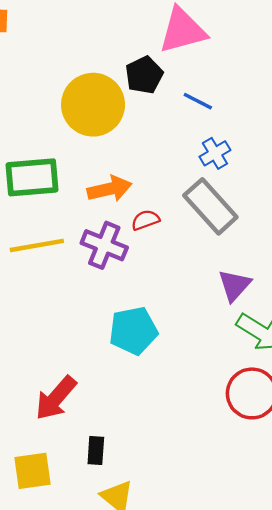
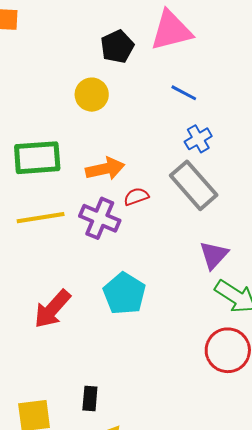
black pentagon: (144, 75) -> (117, 47), moved
yellow circle: (93, 105) -> (92, 95), size x0.6
cyan pentagon: (133, 331) -> (124, 294), turned -30
red arrow: (56, 398) -> (52, 309), moved

